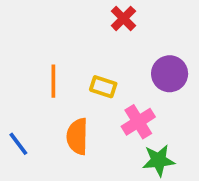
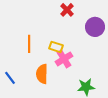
purple circle: (170, 74) -> (95, 27), moved
pink cross: (138, 122) -> (64, 59), moved

